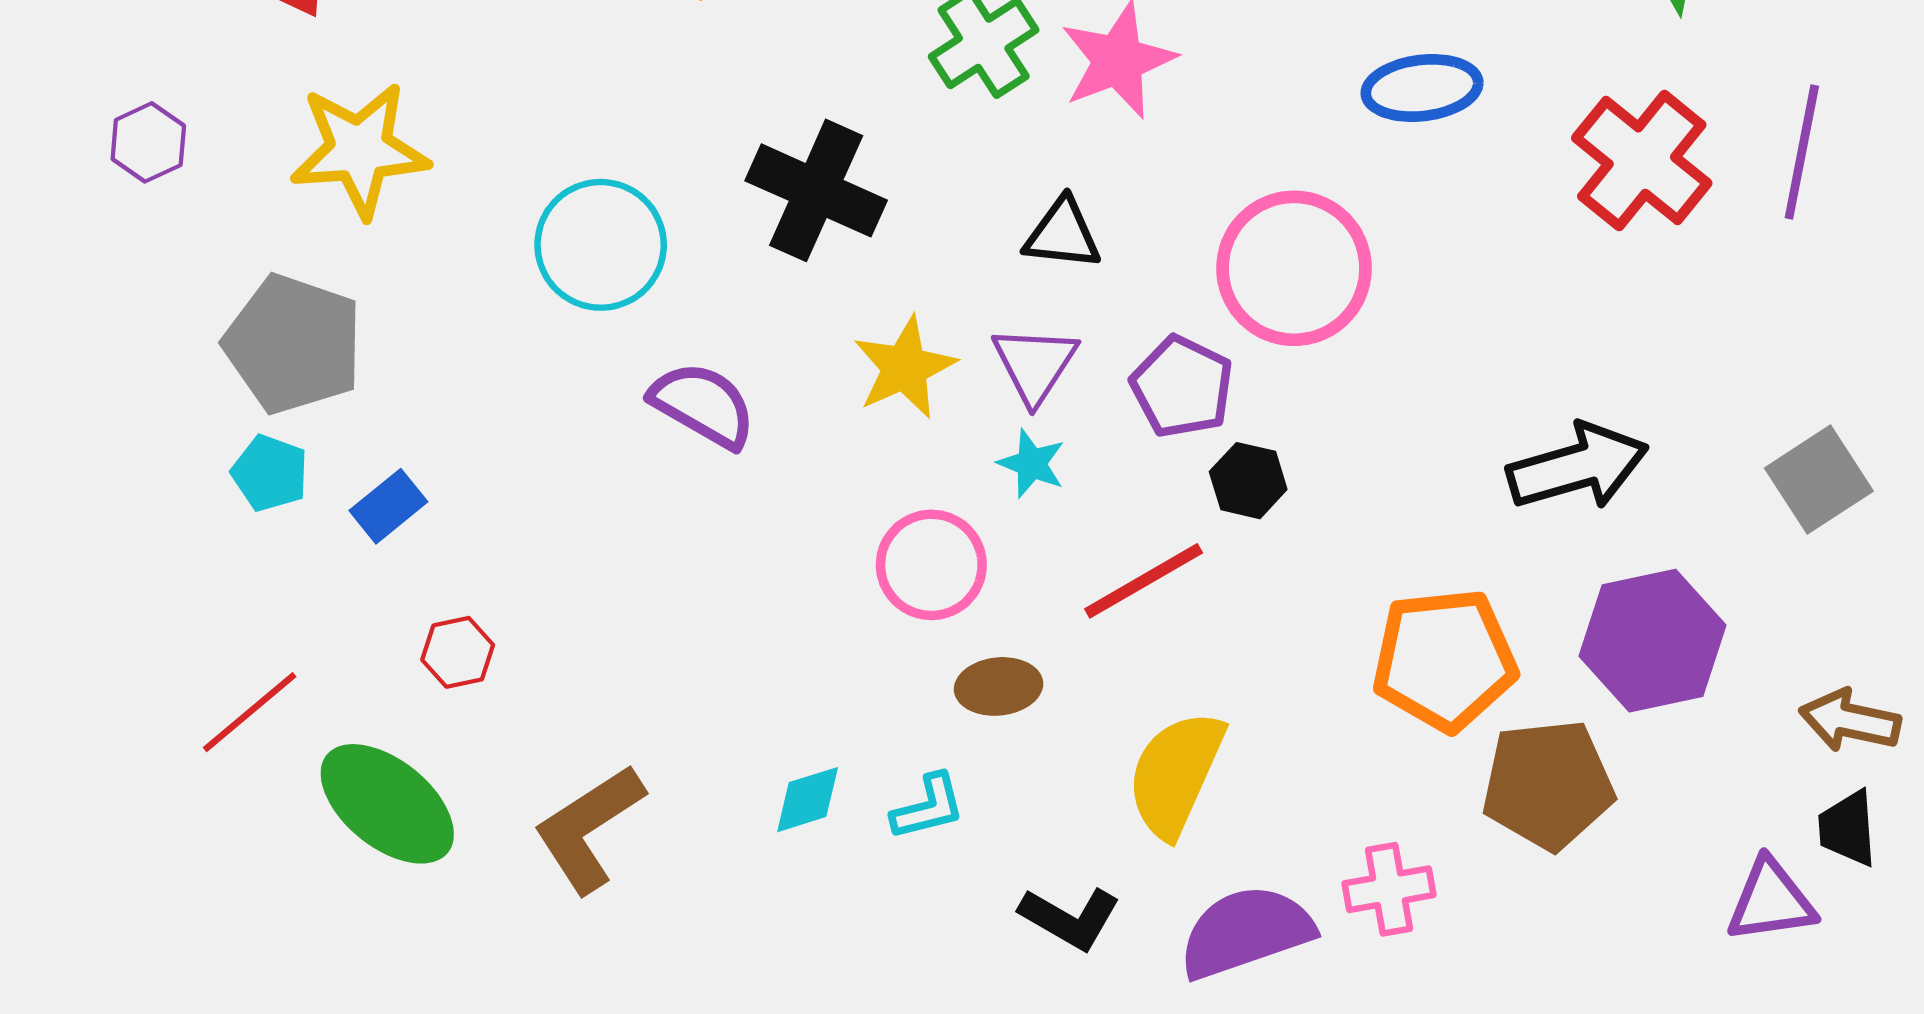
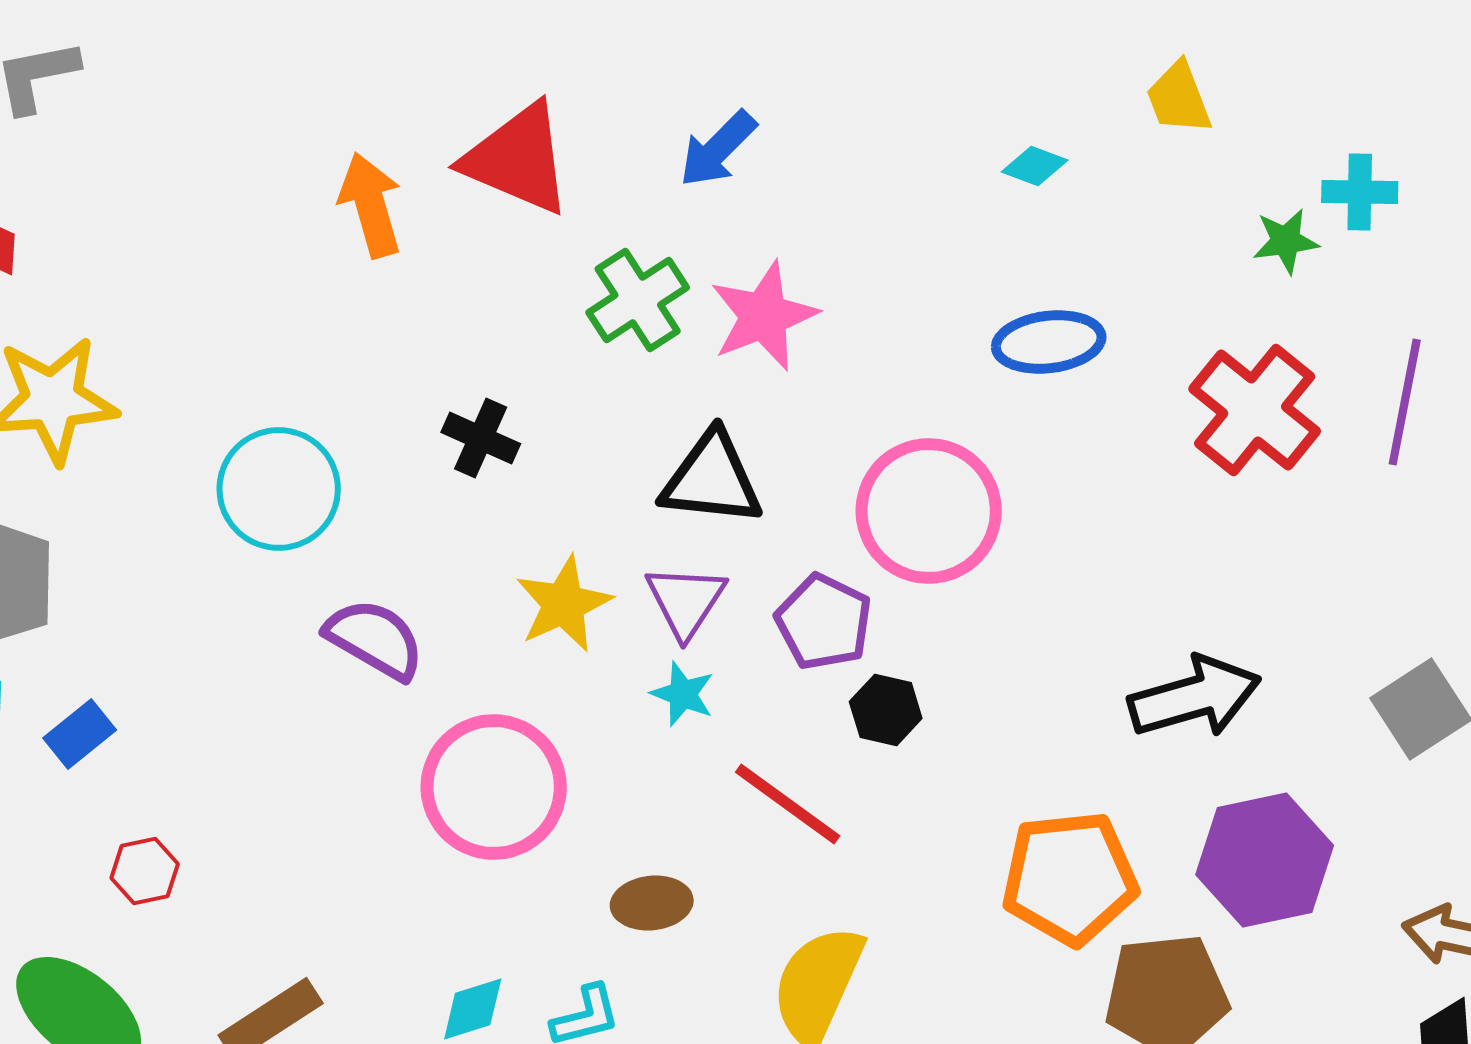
black cross: (816, 190) -> (481, 438), size x0.6
black triangle: (1063, 234) -> (712, 479), size x1.4
pink circle: (931, 565) -> (494, 787), moved, size x1.4
red line: (1144, 581) -> (788, 804), turned 66

